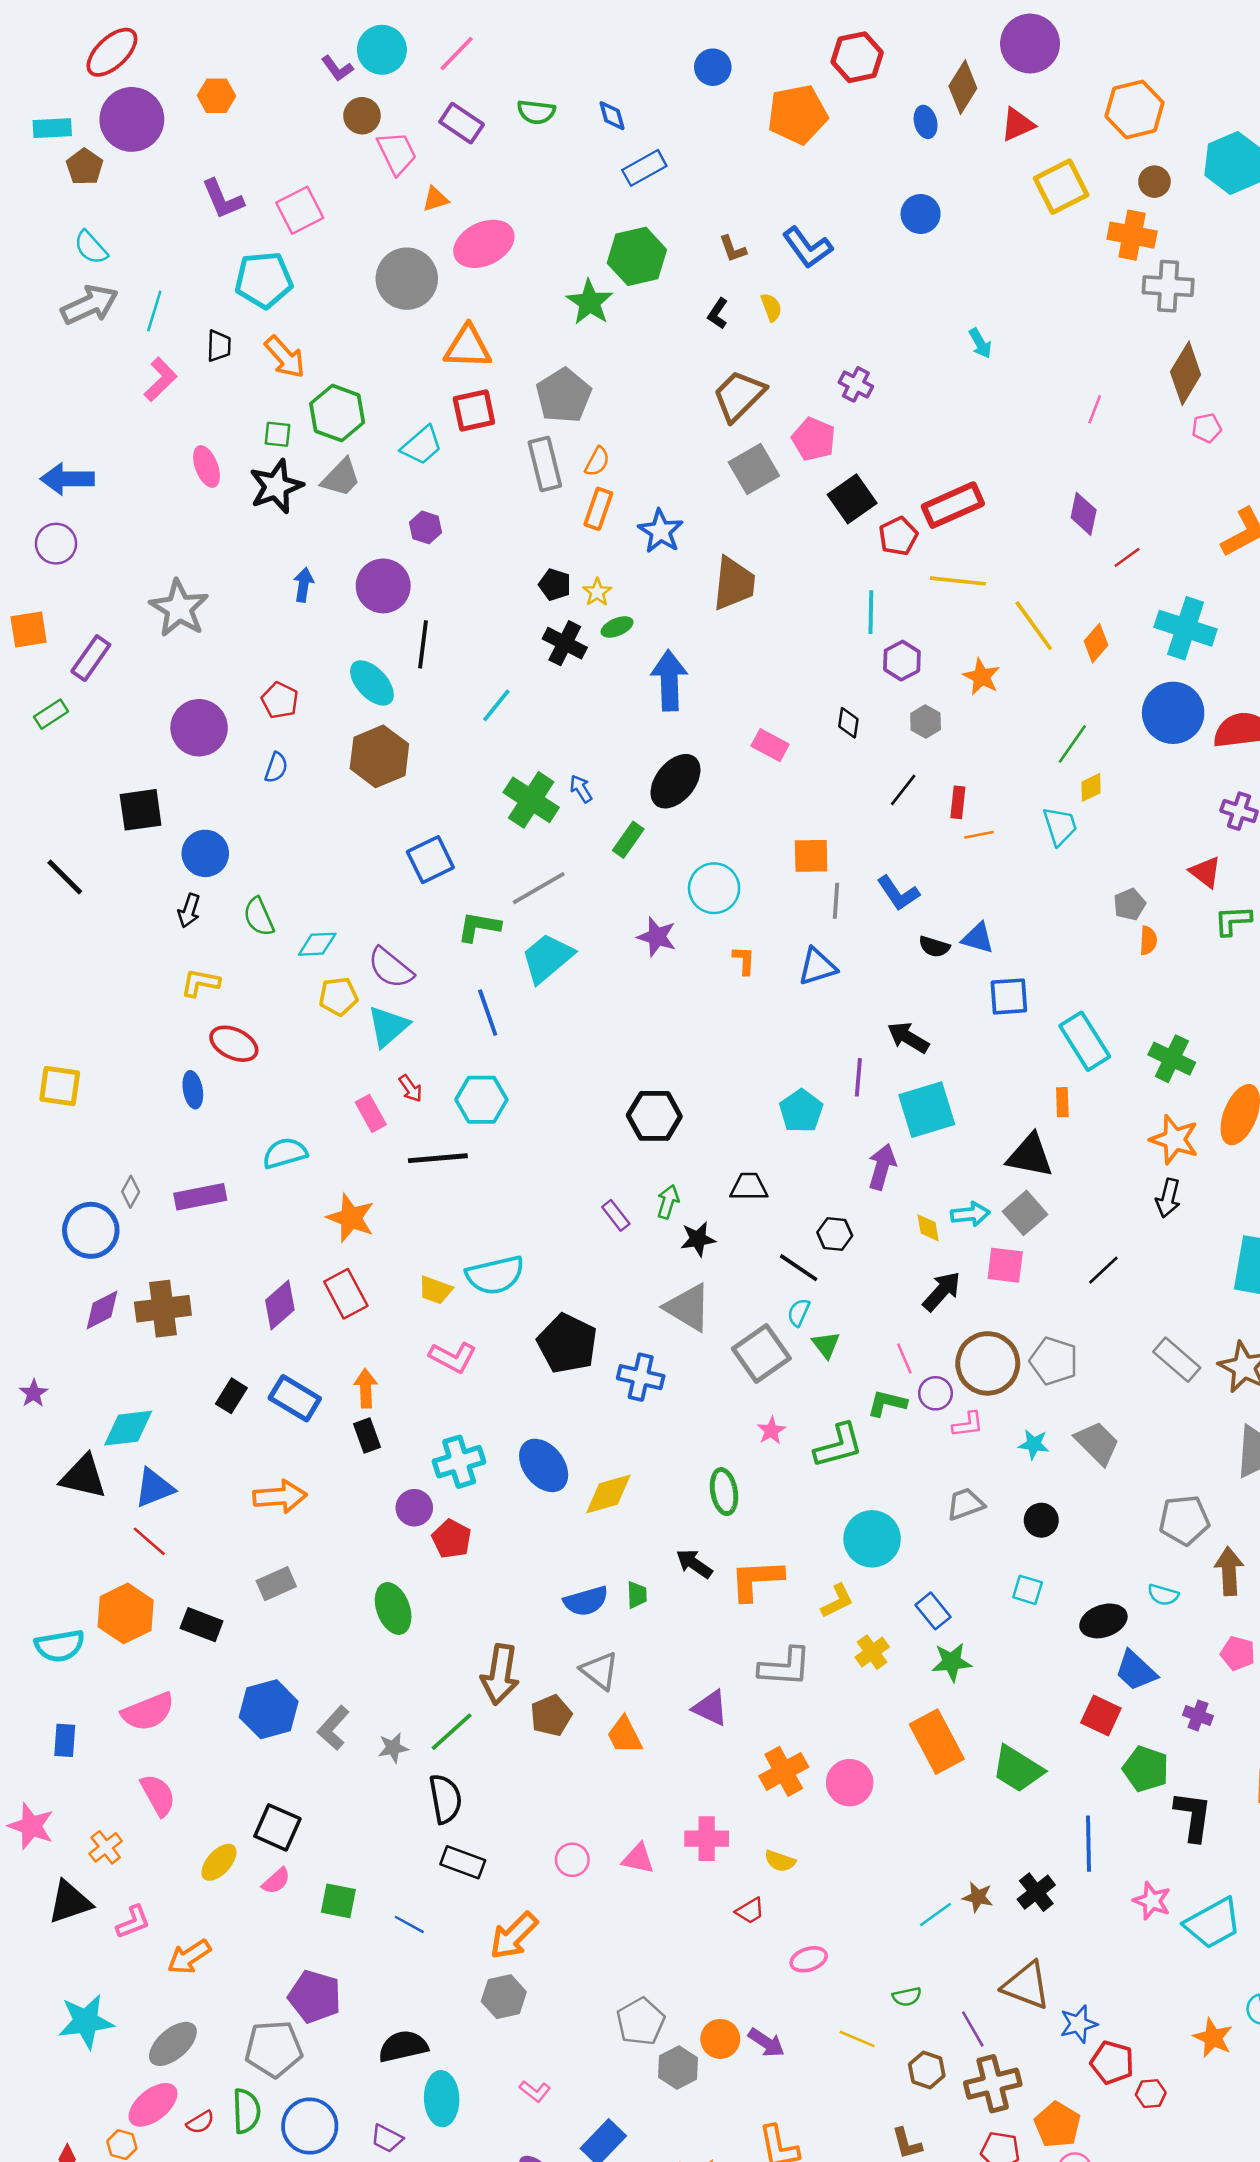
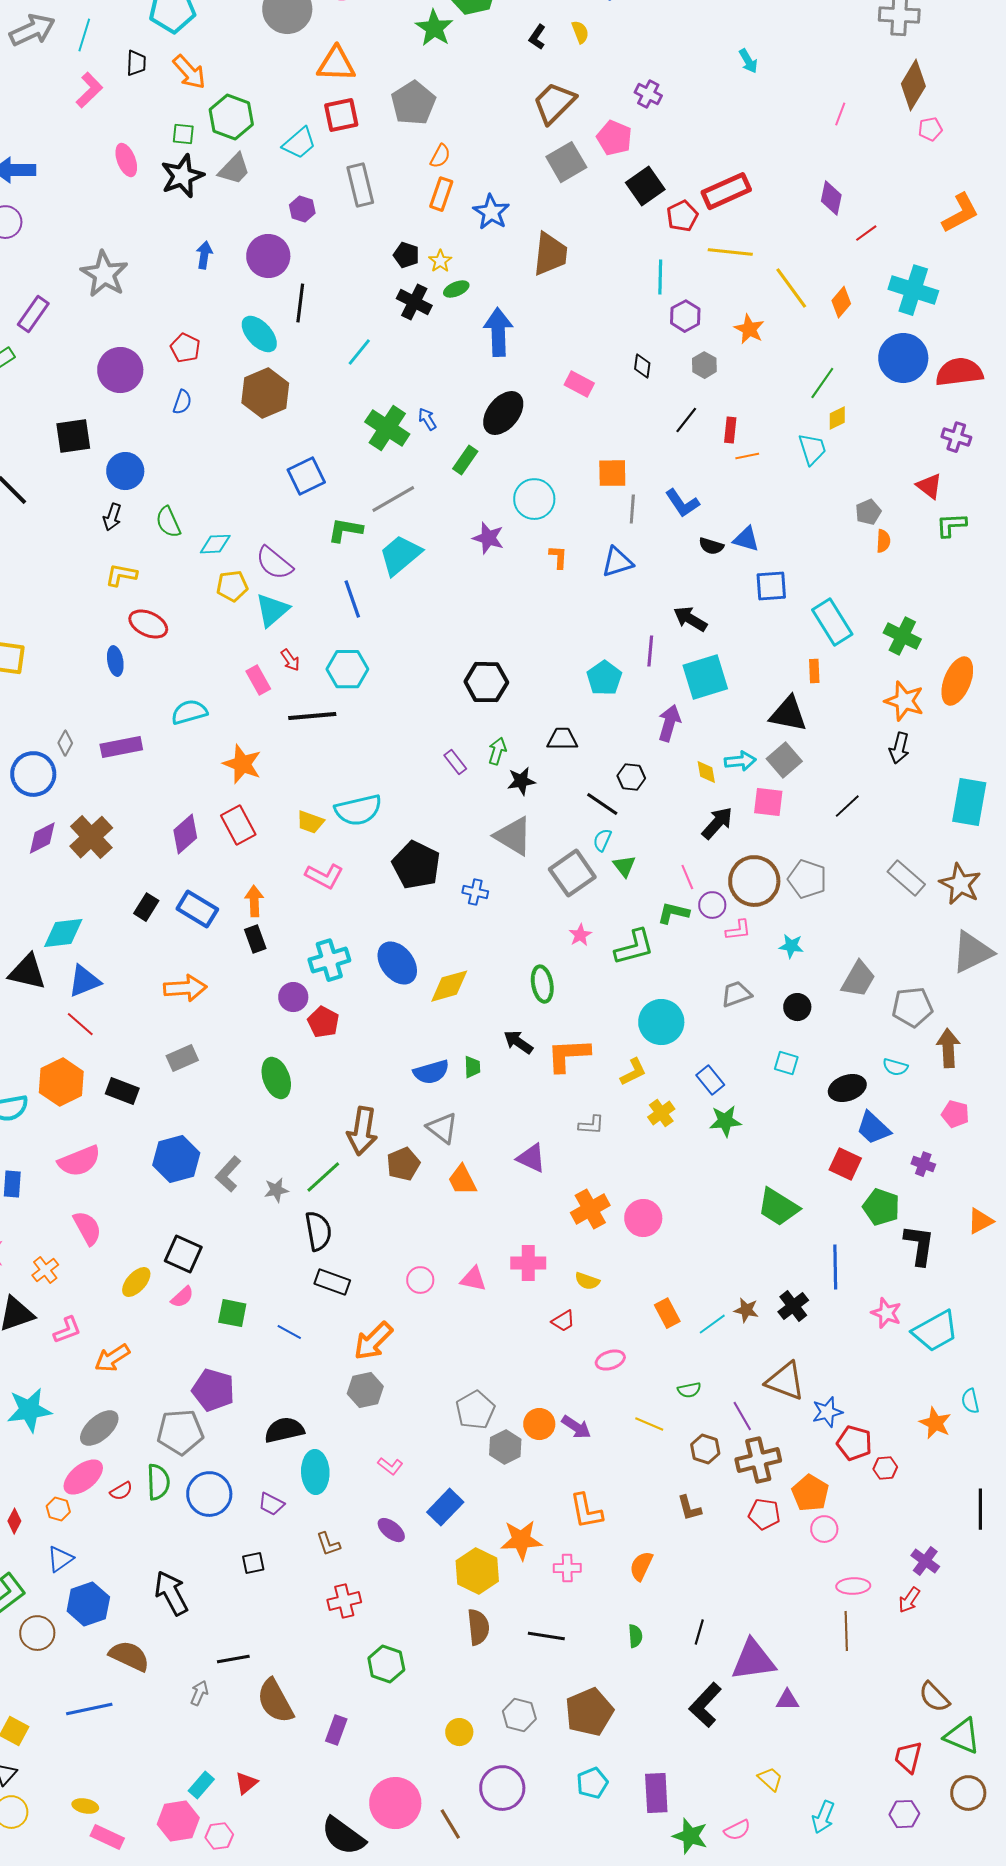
gray rectangle: (545, 464) -> (360, 185), moved
brown cross: (163, 1309) -> (91, 837), turned -36
blue cross: (641, 1377) -> (475, 892), size x0.7
gray trapezoid: (1097, 1443) -> (858, 979), moved, turned 75
gray L-shape: (785, 1667) -> (591, 1125), size x0.6
orange rectangle: (937, 1742) -> (667, 1313), moved, size x0.6

